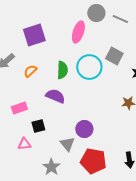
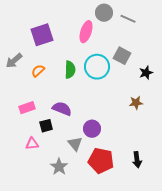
purple semicircle: (55, 96) -> (62, 109), moved

